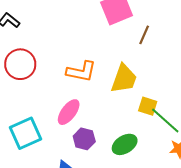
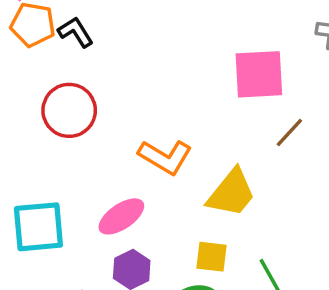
yellow square: (148, 106) -> (211, 257), moved, turned -30

